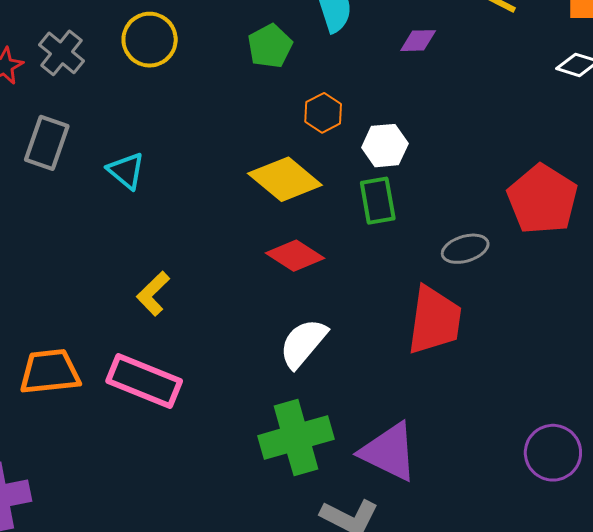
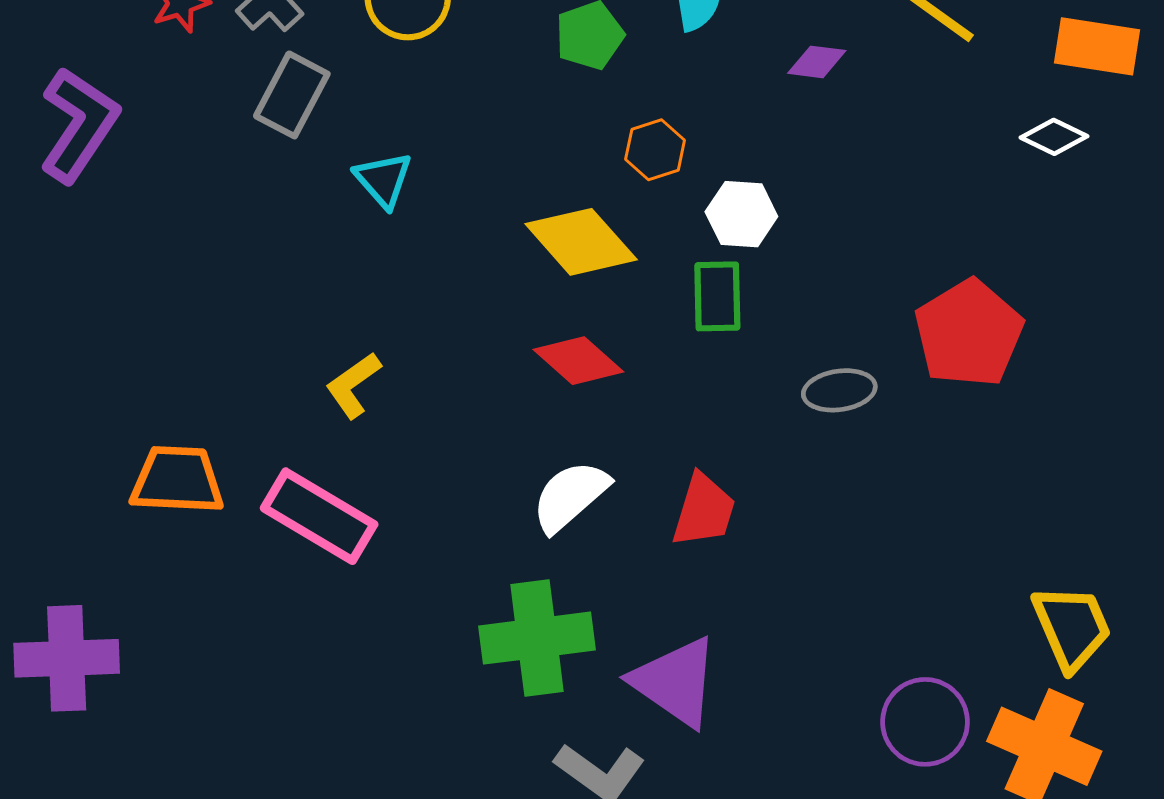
gray rectangle: (47, 143) -> (292, 95), moved
cyan triangle: (126, 171) -> (383, 180), moved
red trapezoid: (434, 320) -> (704, 510), moved, size x0.7

